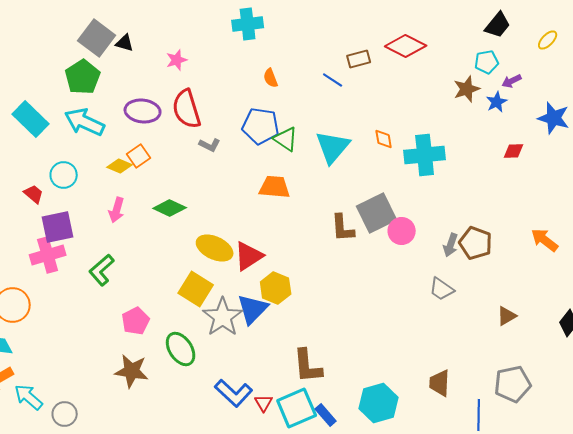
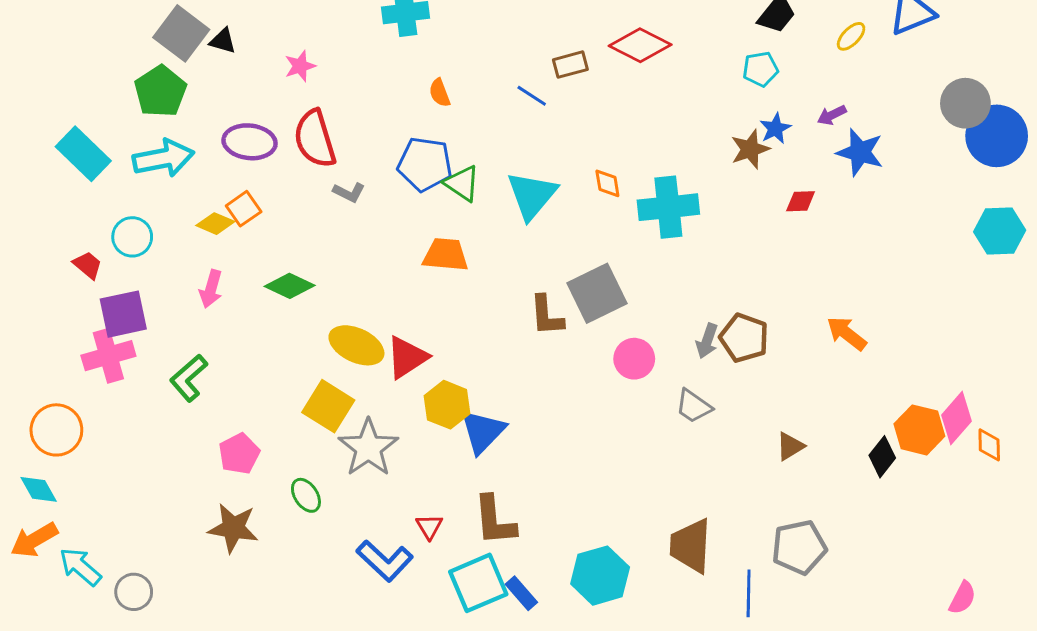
purple arrow: (512, 81) -> (832, 115), moved
brown star: (467, 89) -> (750, 149), moved
cyan arrow: (85, 122) -> (163, 158), turned 144
pink circle: (402, 231) -> (634, 359), moved
blue triangle: (253, 309) -> (483, 431), moved
green ellipse: (181, 349) -> (306, 495), size x0.7
brown trapezoid: (440, 383) -> (691, 546), size x1.4
red triangle: (264, 403) -> (429, 527), moved

